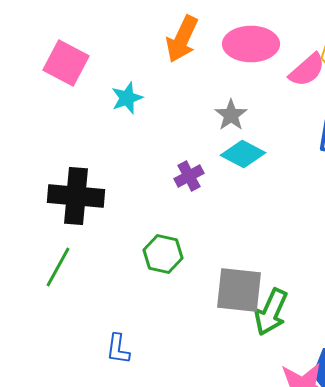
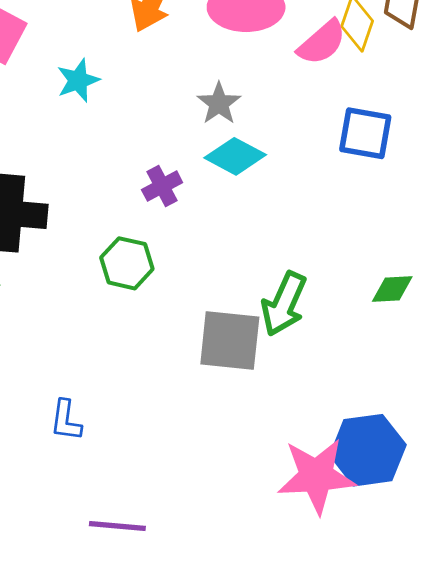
green hexagon: (163, 254) -> (127, 263), moved
green arrow: (271, 312) -> (284, 304), moved

